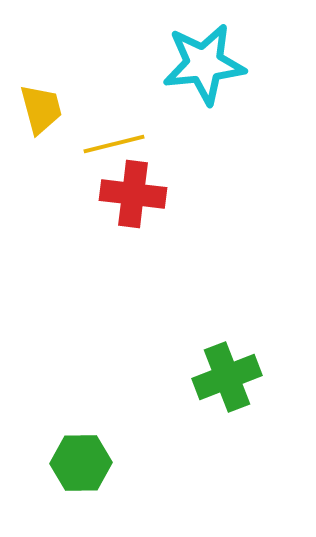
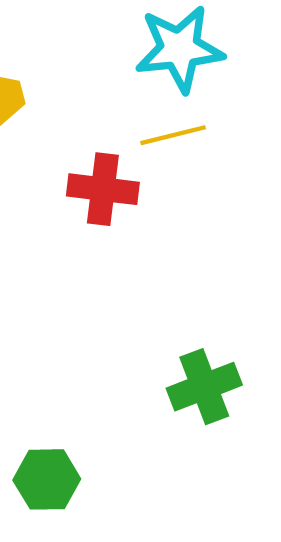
yellow line: (114, 144) -> (173, 135), moved

